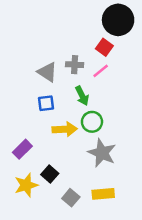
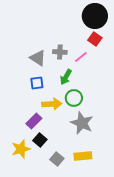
red square: (104, 47) -> (95, 39), moved
green arrow: (82, 96) -> (66, 77), turned 56
purple rectangle: (22, 149) -> (34, 121), moved

